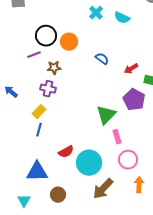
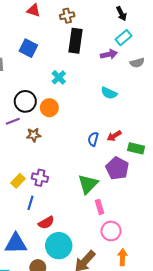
cyan cross: (96, 13) -> (59, 77), moved
cyan semicircle: (122, 18) -> (109, 93), moved
blue semicircle: (102, 59) -> (93, 139), moved, turned -112
purple cross: (48, 89) -> (40, 178), moved
blue line: (39, 130) -> (30, 203), moved
cyan circle: (89, 163) -> (59, 246), moved

